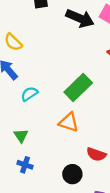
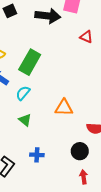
green rectangle: (78, 87) -> (30, 62), moved
green triangle: (21, 136) -> (25, 120), moved

